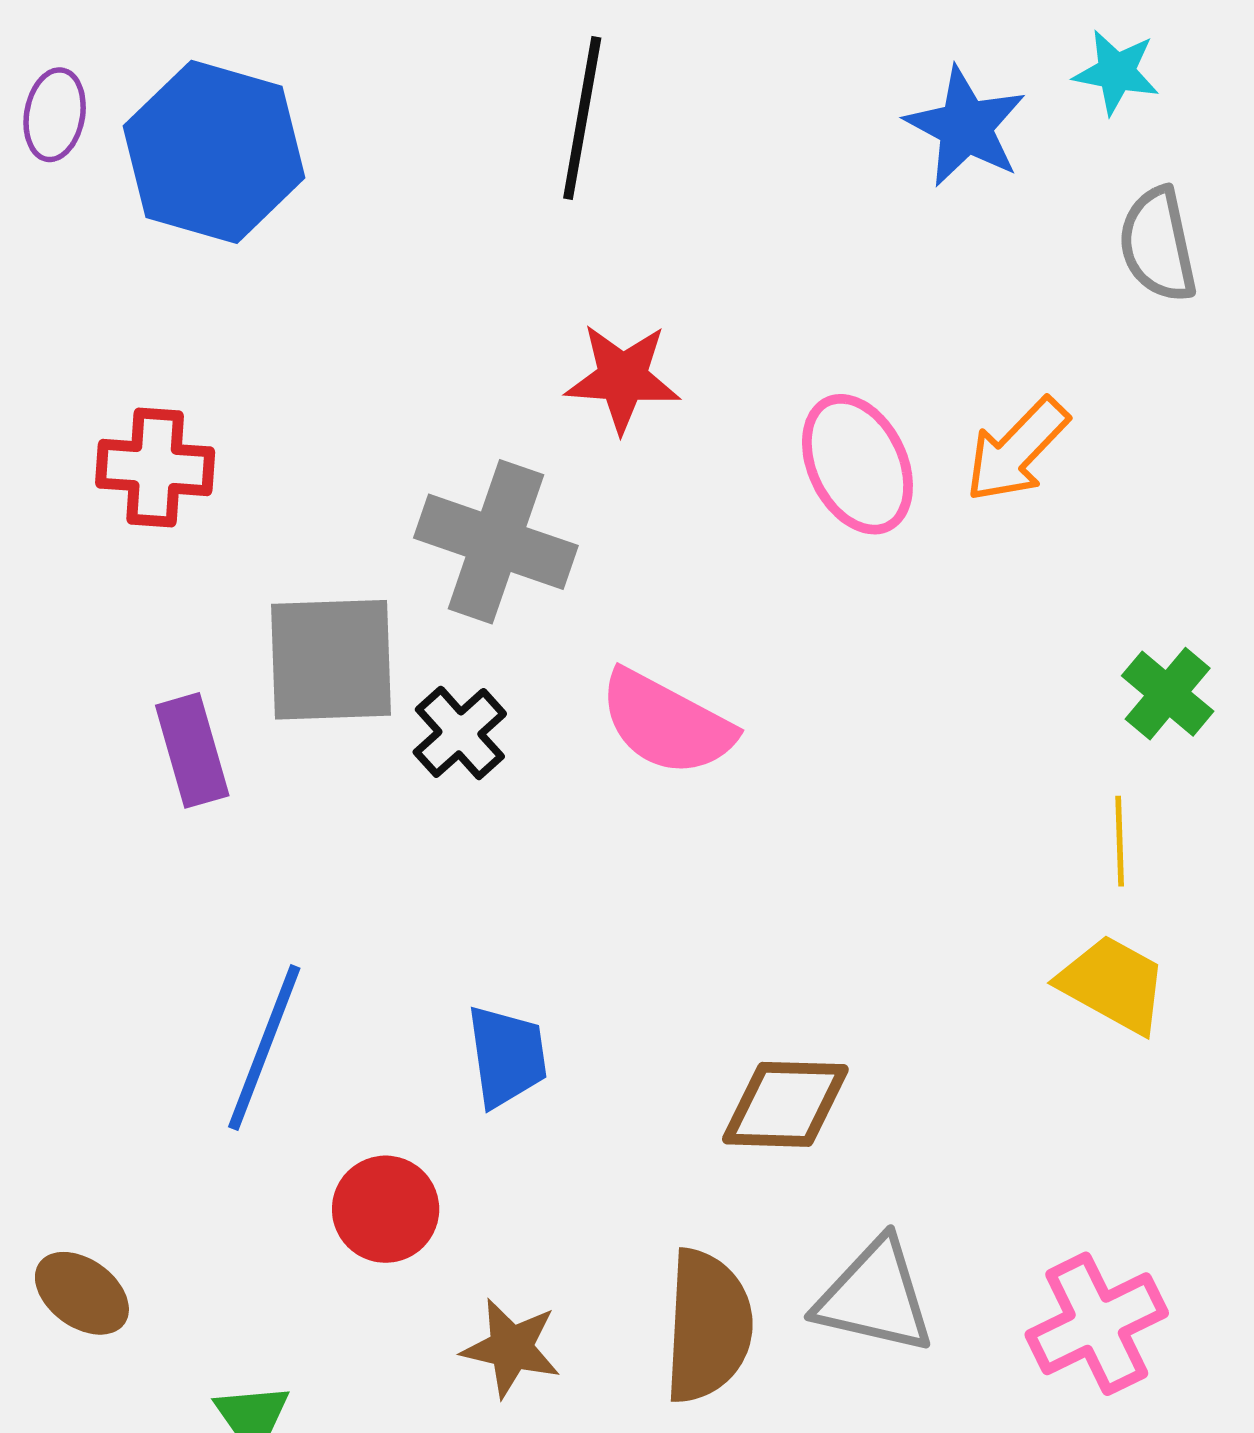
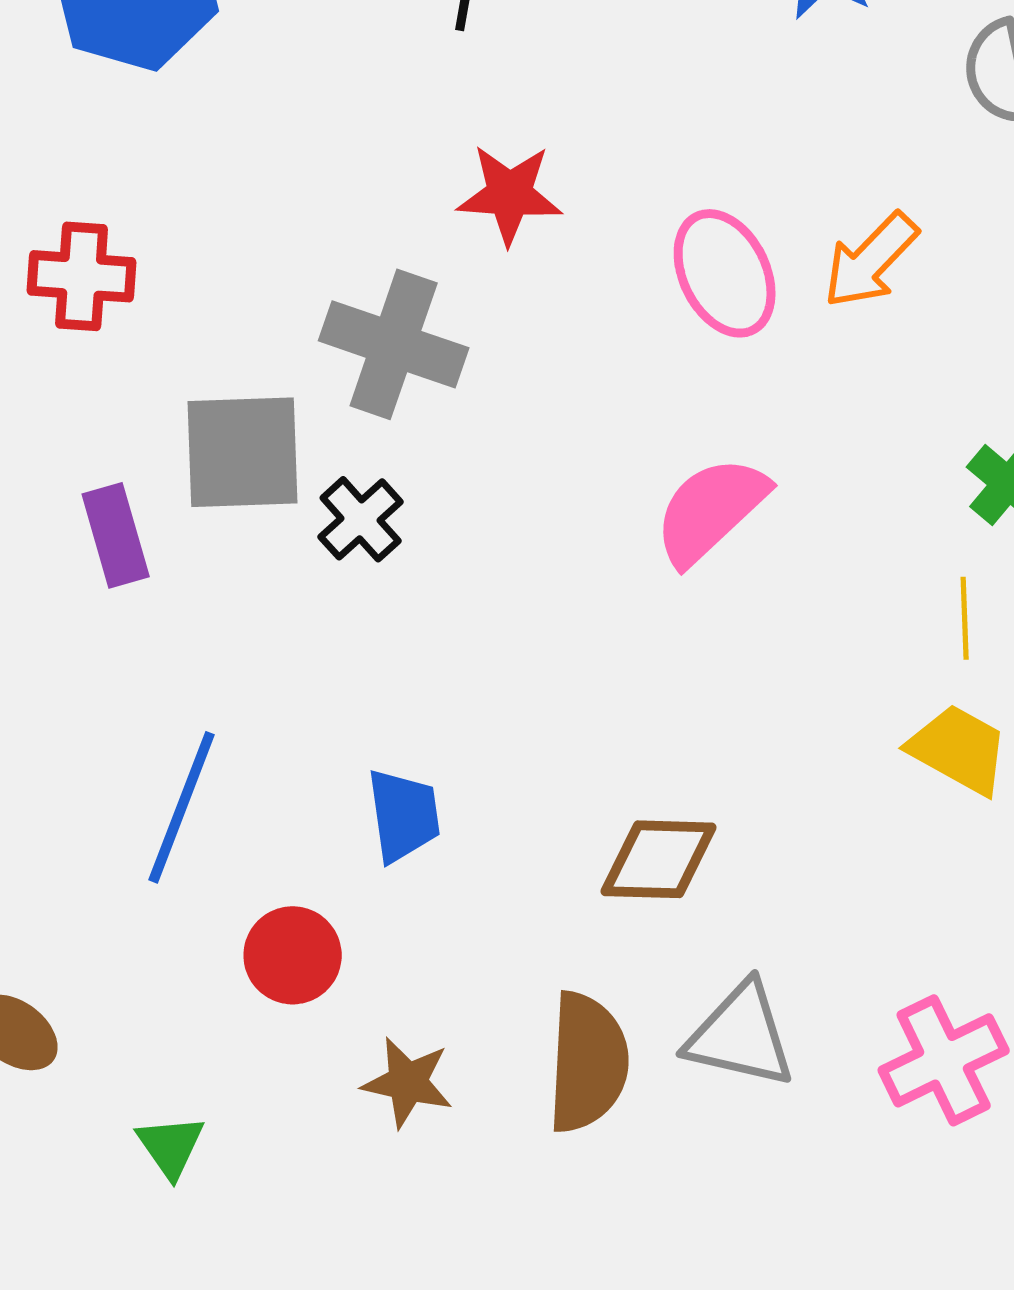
pink semicircle: (666, 723) -> (711, 510), moved, turned 109

